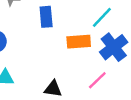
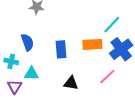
blue rectangle: (46, 17) -> (61, 49), moved

